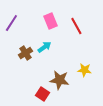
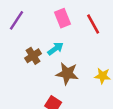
brown star: (59, 80) -> (67, 73), moved

